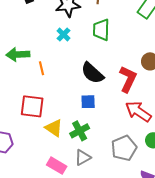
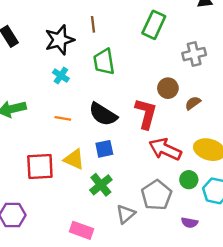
orange line: (42, 68) -> (63, 118), moved, turned -56
yellow triangle: (54, 128) -> (74, 159), moved
gray triangle: (83, 157) -> (126, 214), moved

